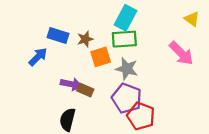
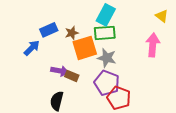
blue rectangle: (58, 36) -> (49, 30), turned -42
pink arrow: (181, 53) -> (153, 45), turned -130
orange square: (101, 57) -> (85, 48), size x1.4

